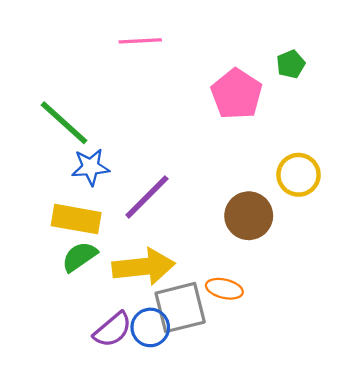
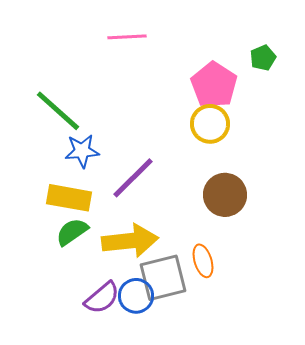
yellow circle: (298, 175) -> (210, 124), moved
orange ellipse: (224, 289) -> (203, 261), turned 60

